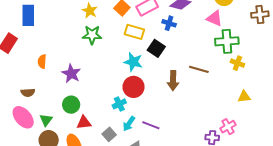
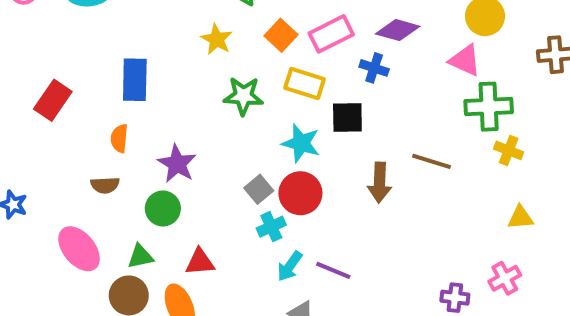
blue rectangle: (28, 15) -> (135, 80), moved
green star: (92, 35) -> (243, 96), moved
black square: (156, 48) -> (347, 118), turned -36
brown semicircle: (28, 93) -> (105, 185), moved
green circle: (71, 105) -> (163, 208), moved
green triangle: (46, 120) -> (140, 256), moved, turned 40
pink cross: (228, 127) -> (505, 278), moved
gray square: (109, 134) -> (259, 189), moved

